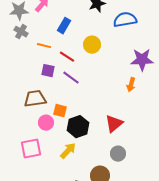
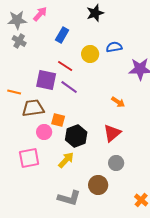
blue semicircle: (125, 20) -> (114, 47), moved, size x0.7
orange line: (44, 46) -> (14, 92), moved
purple square: (48, 71) -> (46, 80), size x1.5
orange arrow: (131, 85) -> (118, 102), moved, turned -72

